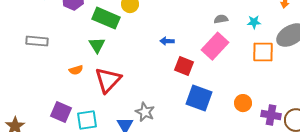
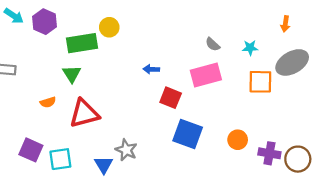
green rectangle: (106, 18) -> (82, 43), turned -32
gray semicircle: (221, 19) -> (213, 44), turned -128
pink rectangle: (215, 46) -> (206, 75), turned 32
red triangle: (108, 80) -> (84, 114), turned 32

